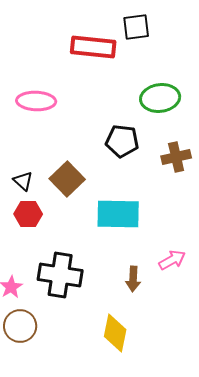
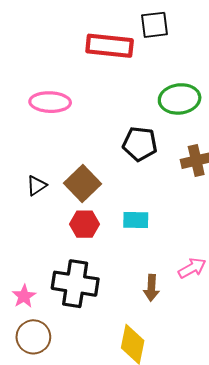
black triangle: (23, 181) -> (37, 186), turned 45
red hexagon: (28, 214) -> (85, 224), moved
cyan rectangle: (118, 214) -> (136, 220), size x0.6

